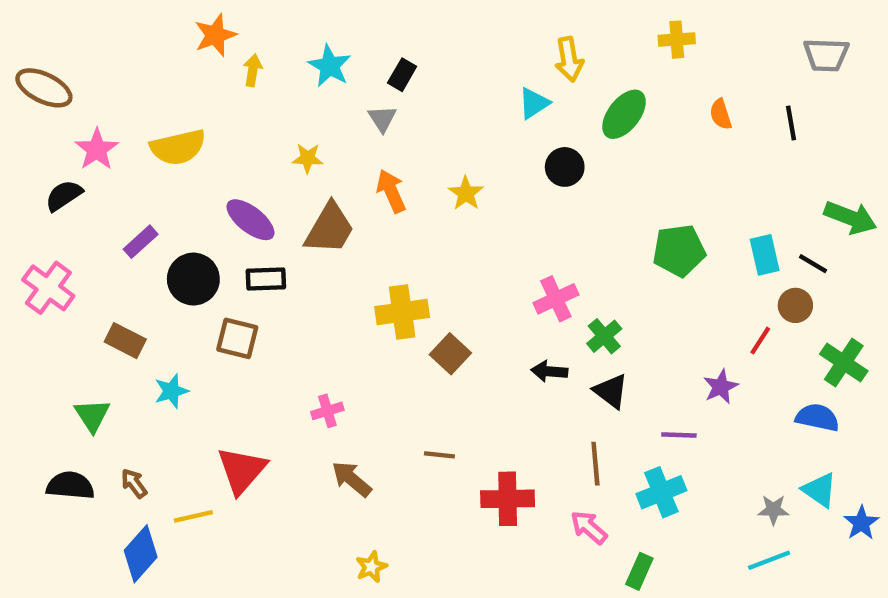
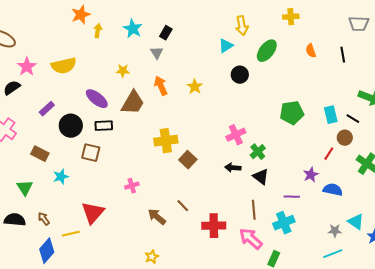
blue semicircle: (817, 417) -> (333, 190), moved
brown line: (439, 455) -> (183, 206), turned 40
brown arrow: (352, 479) -> (157, 217), moved
pink arrow: (589, 527) -> (251, 239), size x1.4

